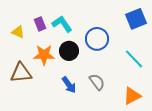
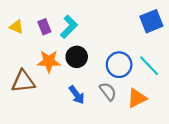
cyan L-shape: (62, 24) -> (69, 27), turned 80
yellow triangle: (18, 32) -> (16, 27), moved
blue circle: (97, 39) -> (119, 65), moved
orange triangle: (132, 96) -> (137, 98), moved

